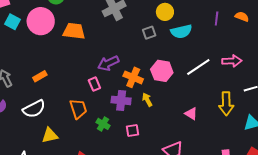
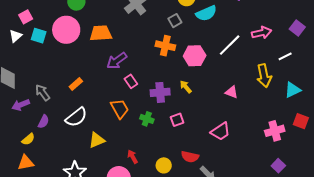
purple arrow: (108, 63) -> (117, 61), moved
orange cross: (133, 77) -> (165, 46), moved

